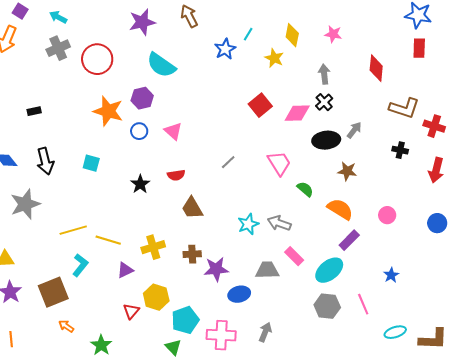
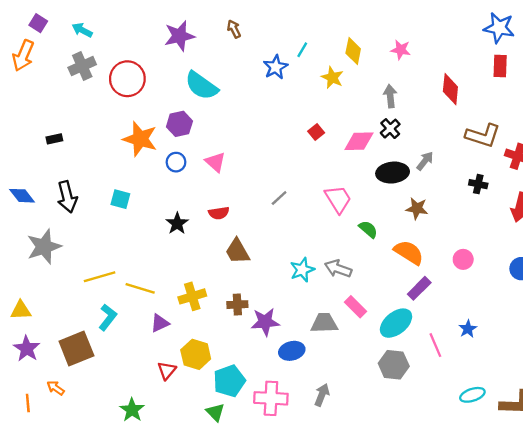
brown arrow: (189, 16) -> (234, 29), size x0.7
red square: (260, 105) -> (316, 132), size x0.6
pink line: (363, 304) -> (435, 345), moved
orange arrow: (66, 326) -> (56, 388), moved

